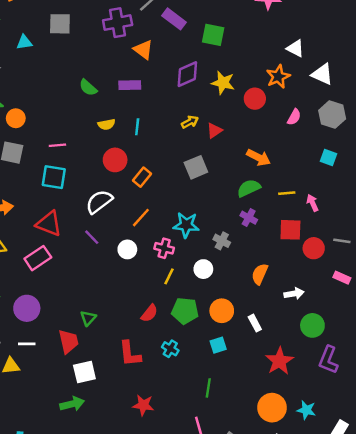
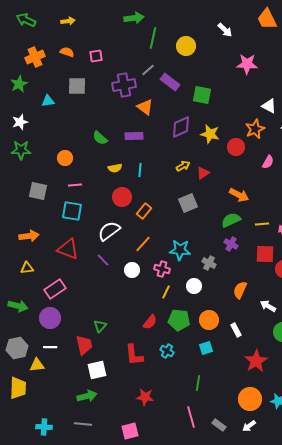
orange circle: (16, 118) -> (65, 158), moved
pink rectangle: (38, 258) -> (55, 289), moved
white arrow: (294, 294) -> (268, 306), turned -140

